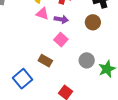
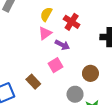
pink triangle: (42, 14) -> (45, 33), turned 48
brown circle: (93, 22) -> (90, 73), moved

